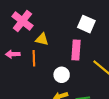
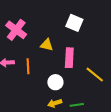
white square: (86, 24) -> (74, 23), moved
yellow triangle: (42, 39) -> (47, 45), moved

